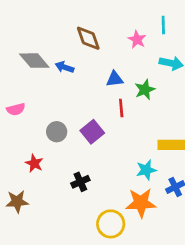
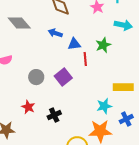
blue arrow: (65, 67) -> (55, 33), moved
blue triangle: (115, 79) -> (74, 44), moved
red star: (34, 163) -> (28, 107), moved

